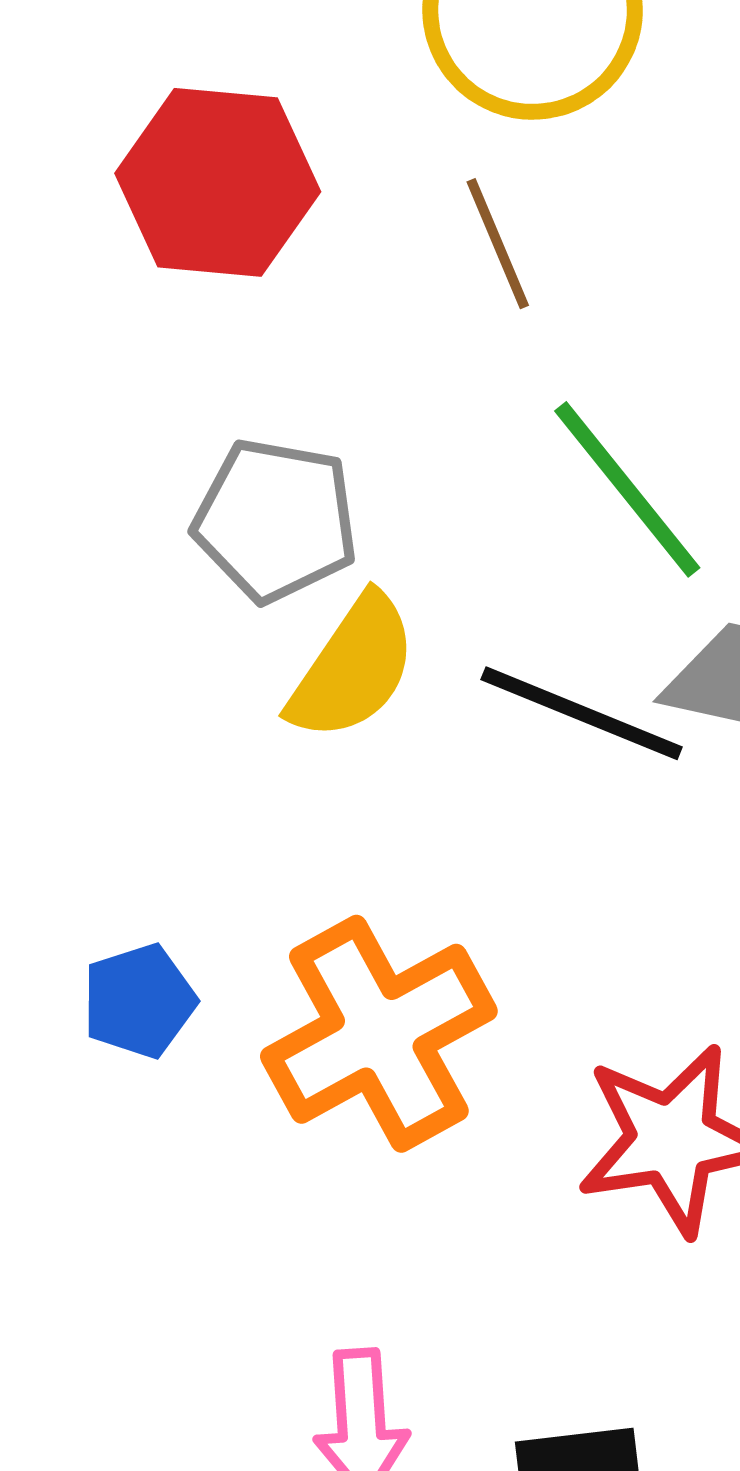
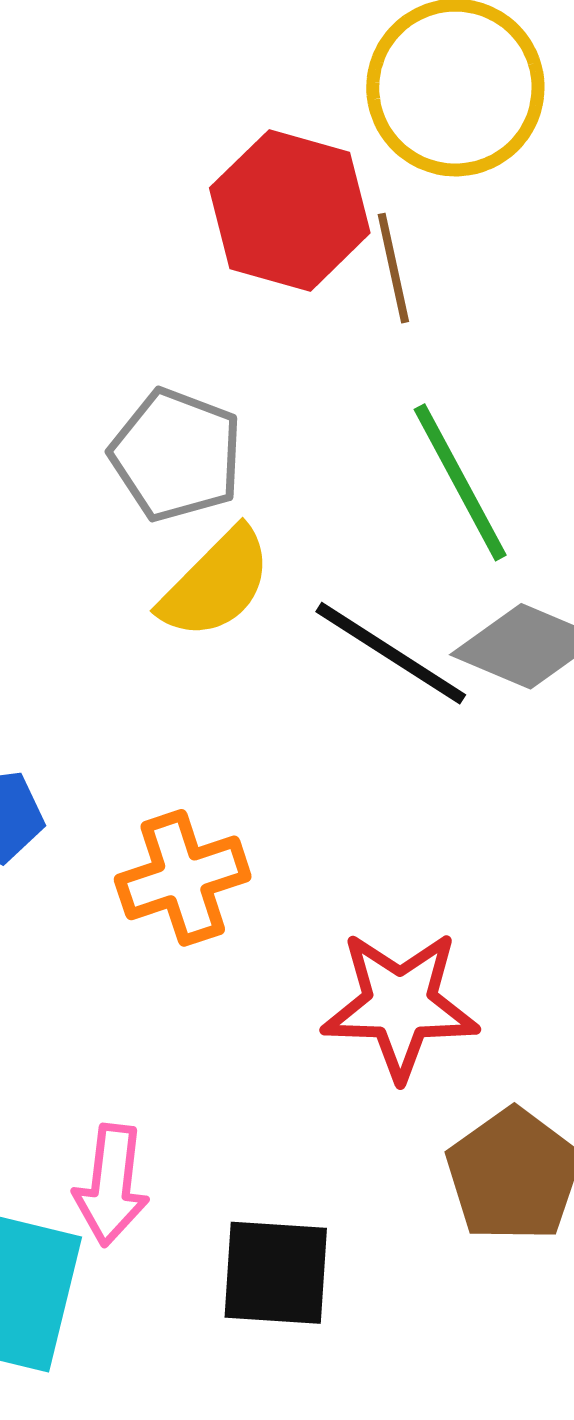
red hexagon: (218, 182) -> (290, 210), moved
orange cross: (379, 1034) -> (183, 878), size x0.7

